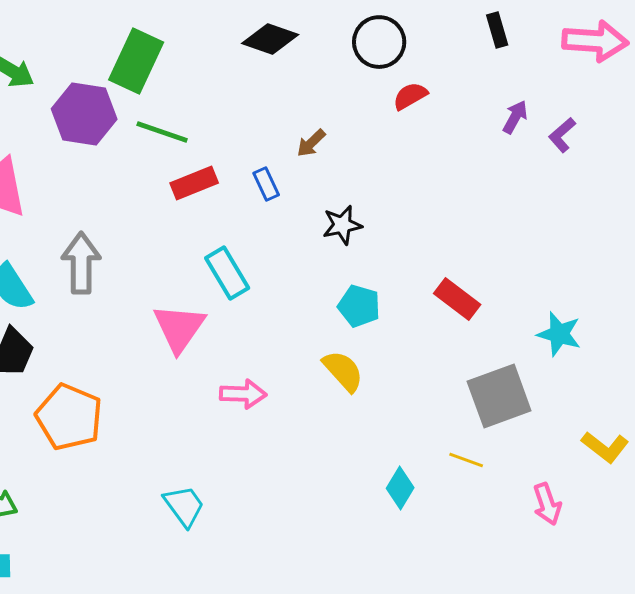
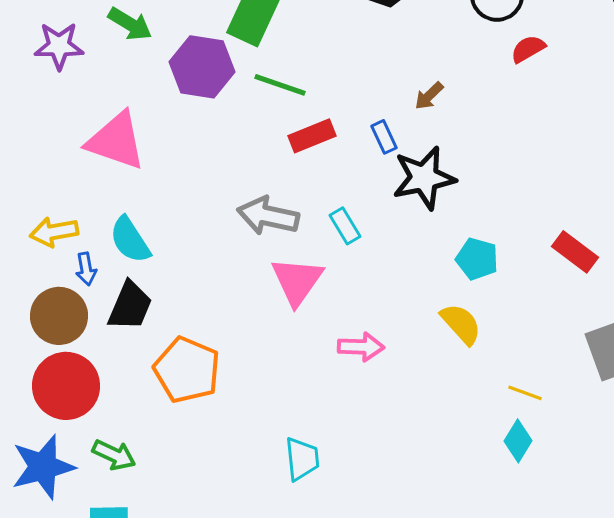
black star: (342, 225) -> (424, 178), moved, size x1.6
gray arrow: (81, 263) -> (268, 216), moved, turned -78
cyan rectangle: (227, 273) -> (345, 226), size x0.7
yellow line: (466, 460) -> (525, 393), moved
cyan trapezoid: (184, 506) -> (302, 459), turned 30

